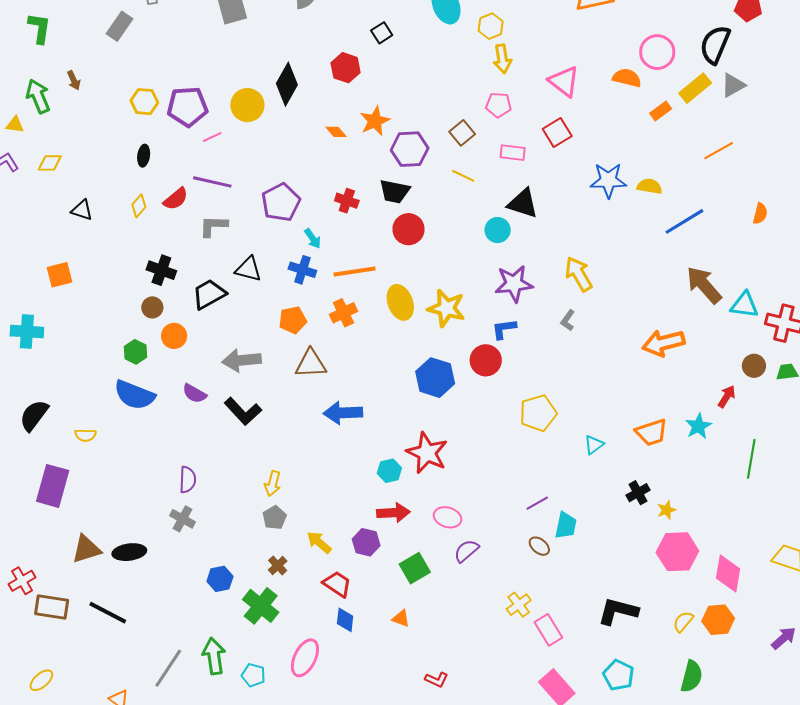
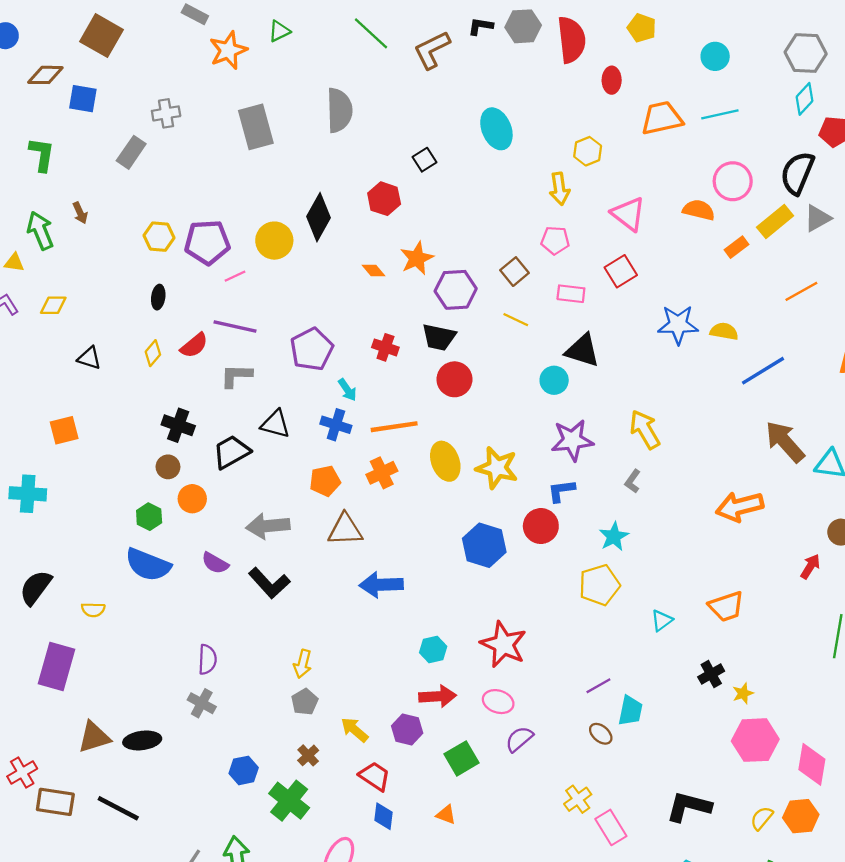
yellow hexagon: (491, 26) -> (588, 151), moved
cyan star: (698, 426) -> (614, 537), moved
red star: (427, 453) -> (503, 644), moved

